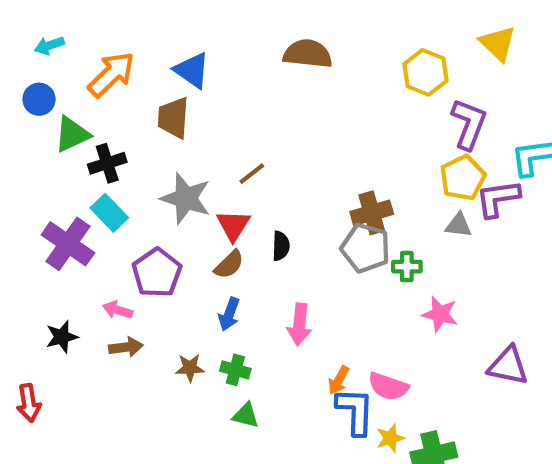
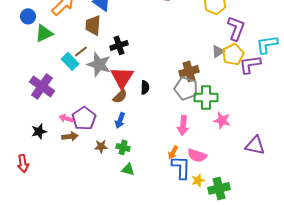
black cross: (107, 163) -> (119, 45), moved
brown line: (252, 174) -> (81, 51), moved
cyan rectangle: (109, 213) -> (70, 61), moved
red triangle: (233, 225) -> (122, 77), size x1.4
gray triangle: (459, 225) -> (218, 51), moved, turned -40
green cross: (407, 267) -> (206, 97), size x1.6
purple pentagon: (157, 273) -> (84, 118), moved
pink arrow: (299, 324) -> (183, 125), moved

